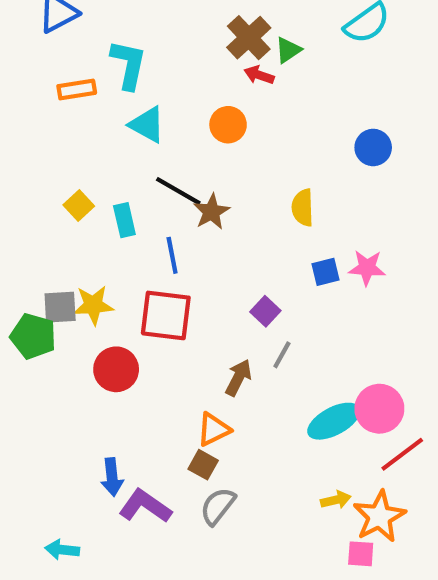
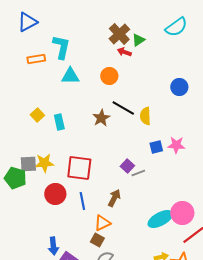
cyan triangle: (147, 125) -> (70, 76), turned -30
black line: (178, 191) -> (123, 108), moved
blue line: (172, 255) -> (82, 201), moved
gray line: (282, 355) -> (138, 173), moved, turned 40

